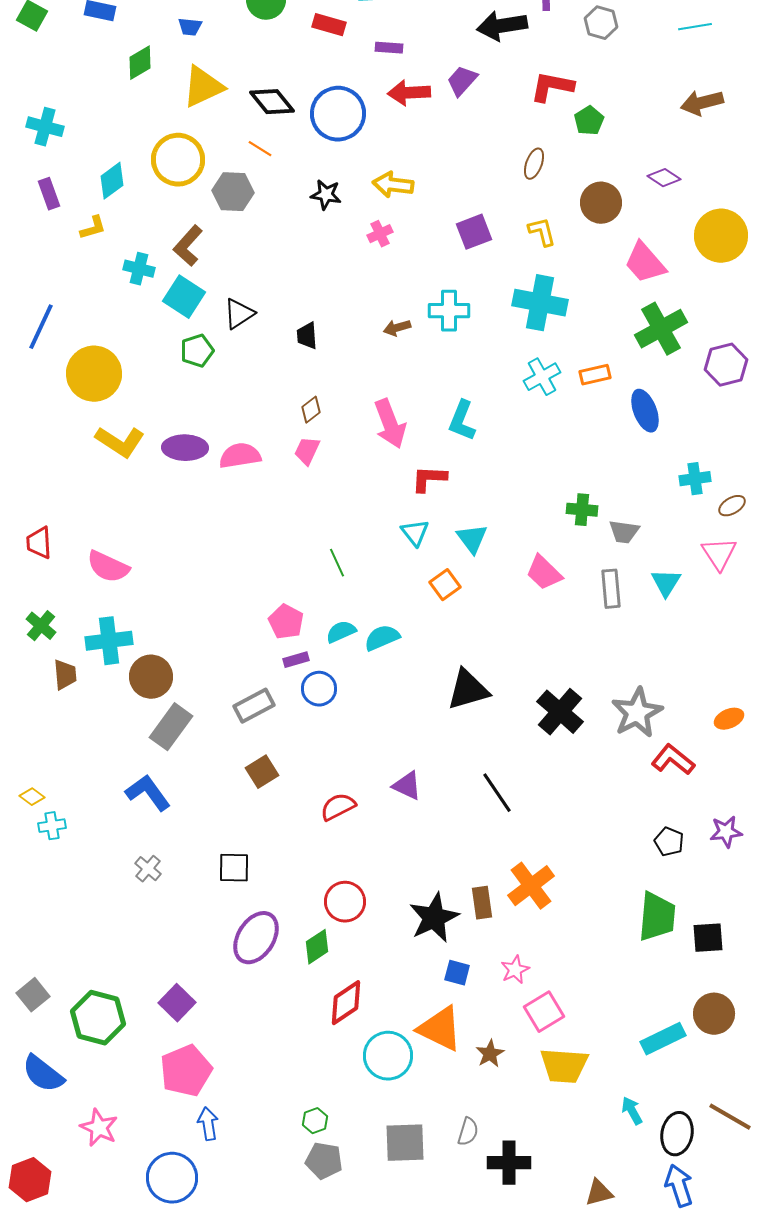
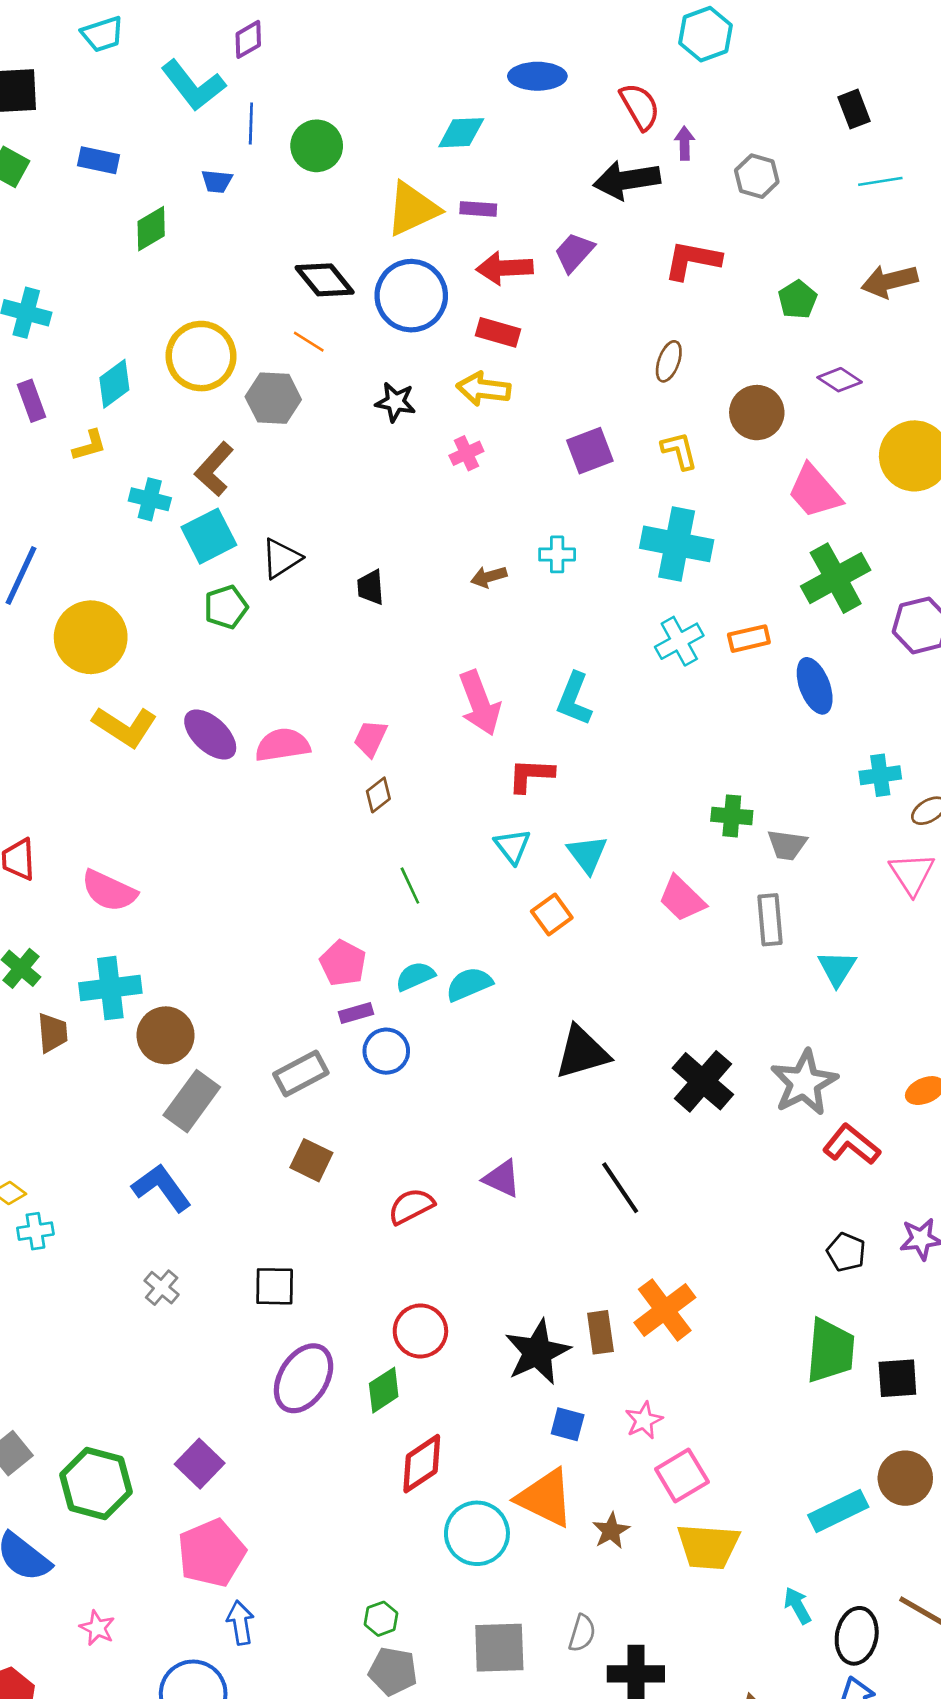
red rectangle: (329, 25) -> (498, 332), moved
yellow triangle: (203, 87) -> (413, 209), moved
green pentagon: (589, 121) -> (798, 300), moved
cyan square: (184, 297) -> (209, 536), turned 30
cyan cross: (449, 311) -> (557, 554), size x0.7
brown diamond: (311, 410) -> (378, 795), moved
purple ellipse: (185, 448) -> (210, 734), turned 42
cyan triangle: (666, 583) -> (837, 968), moved
brown square: (262, 772) -> (311, 1160), turned -32
pink star: (99, 1128) -> (97, 1628), size x0.7

